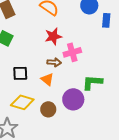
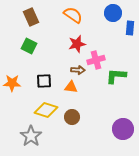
orange triangle: (47, 79) -> (71, 87), turned -32
green L-shape: (92, 82) -> (116, 76), moved
purple circle: (73, 99) -> (123, 129), moved

